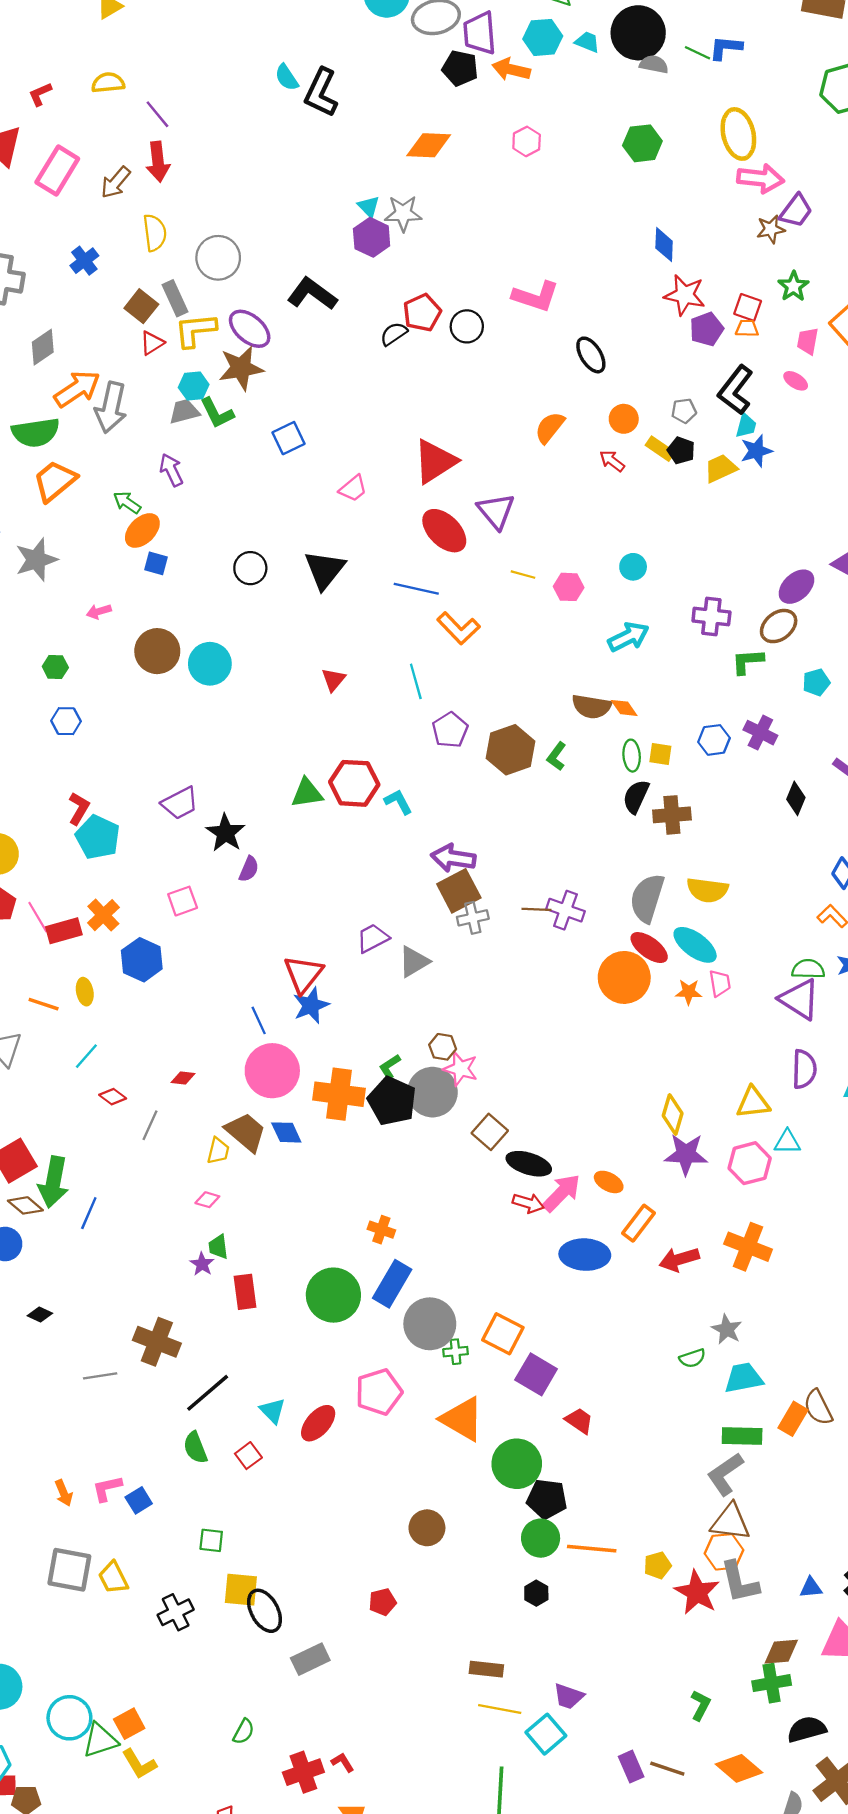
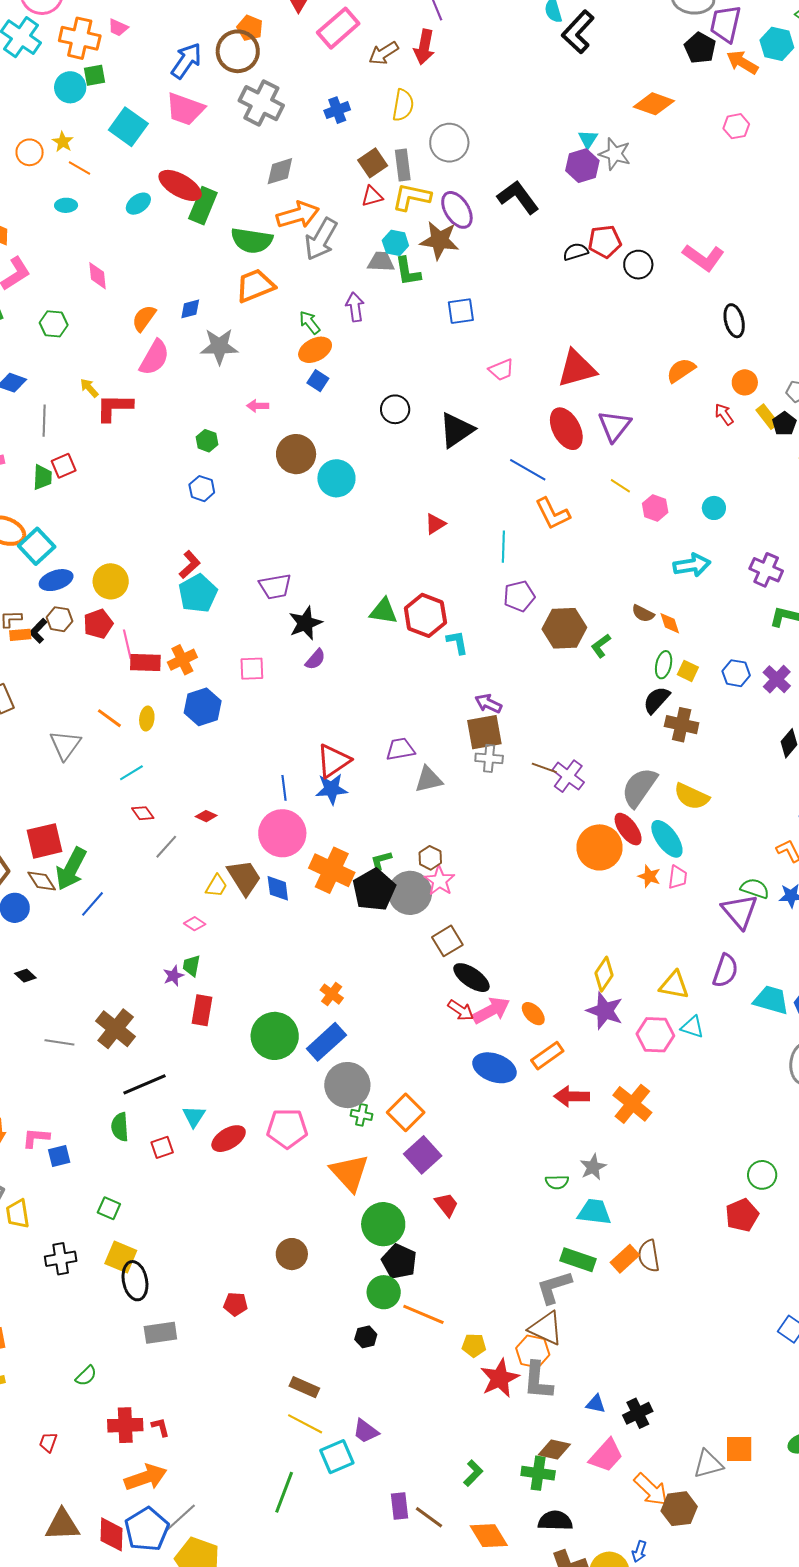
brown semicircle: (592, 707) -> (643, 613), size x0.7
purple arrow: (453, 858) -> (488, 703), size x0.7

